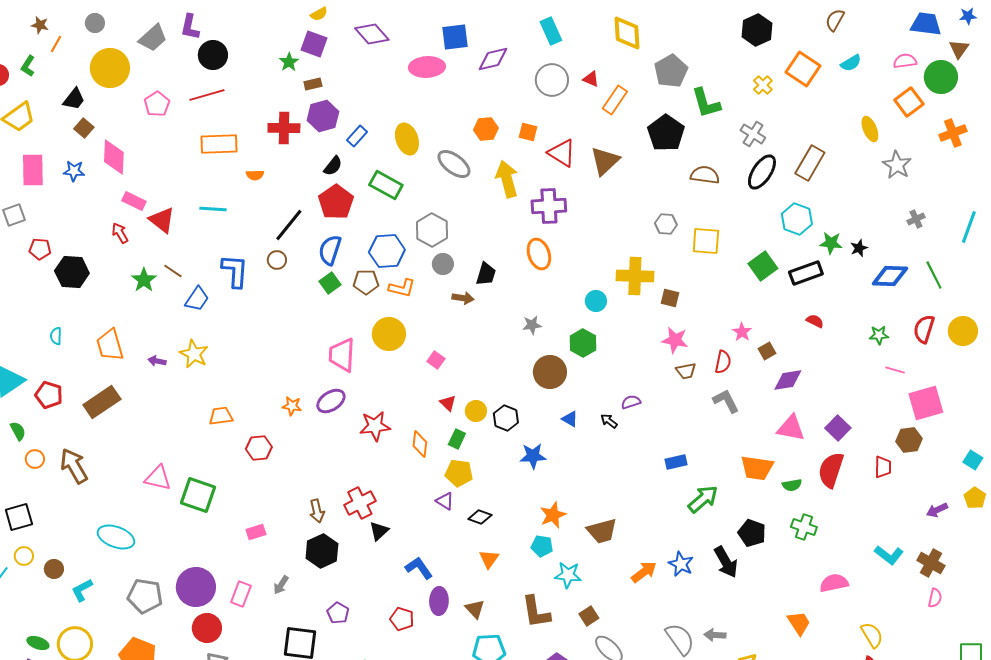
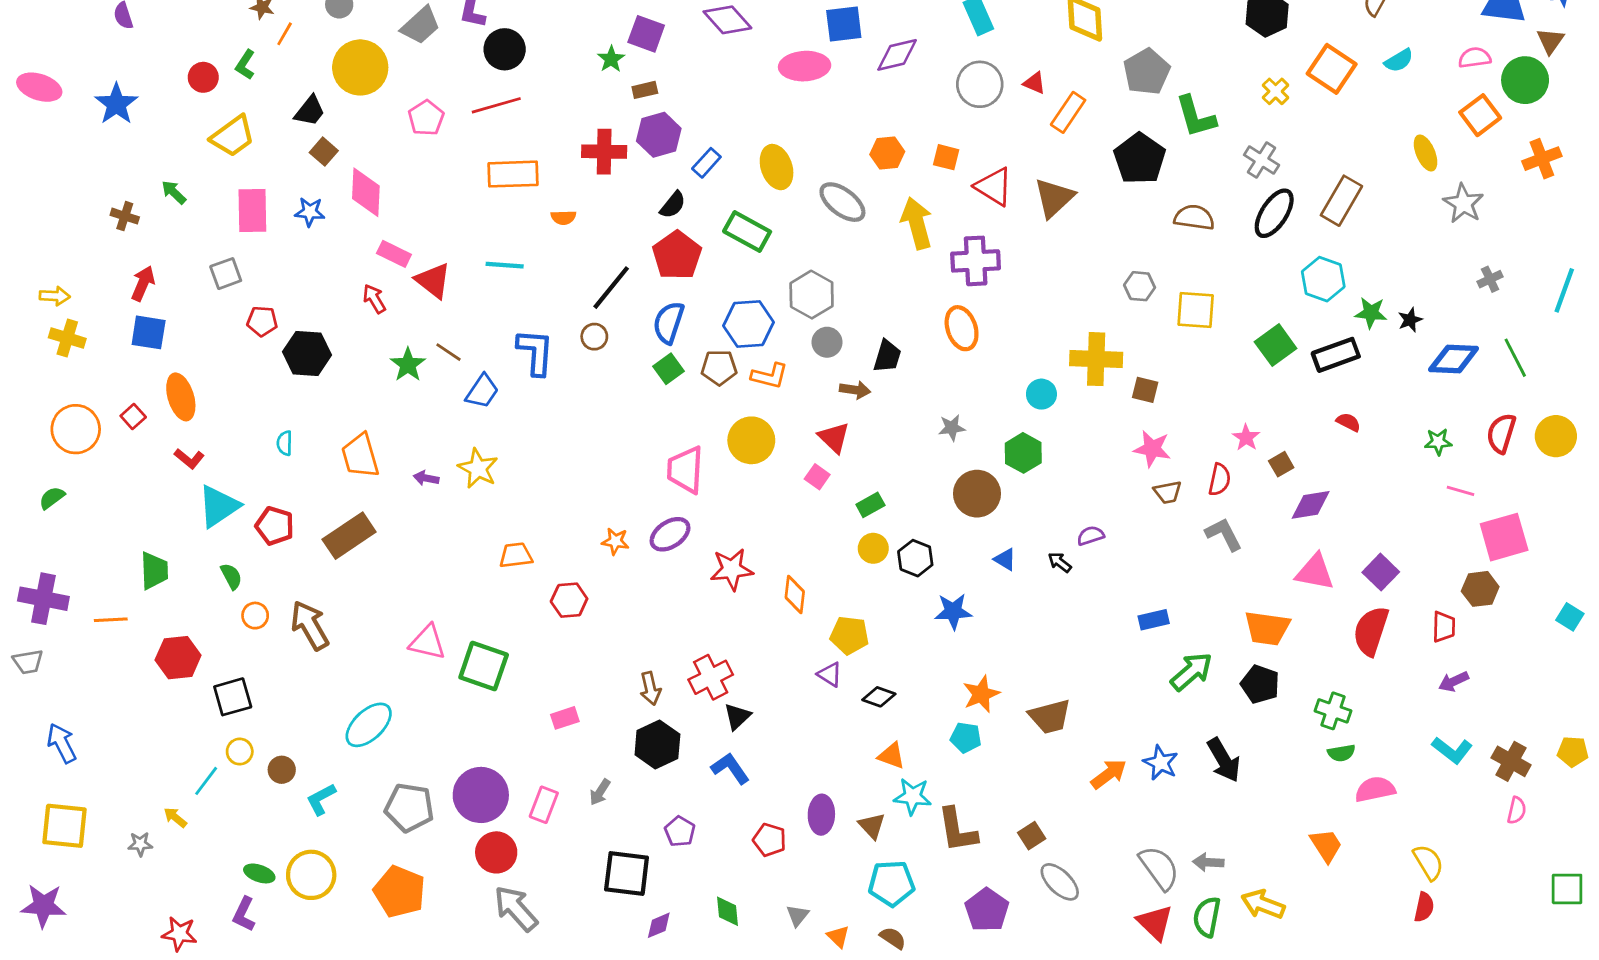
red triangle: (448, 403) -> (834, 438), moved, size x1.4
green rectangle: (457, 439) -> (870, 505), moved, turned 36
green semicircle: (792, 485) -> (1341, 753), moved
yellow pentagon: (975, 498) -> (1573, 752), moved, turned -30
purple arrow: (937, 510) -> (1454, 681), moved
black pentagon: (752, 533) -> (1260, 684), moved
cyan ellipse: (116, 537) -> (369, 725), turned -63
orange triangle: (489, 559) -> (891, 756), turned -45
blue L-shape: (419, 568) -> (730, 768), moved
cyan star: (568, 575) -> (913, 796), moved

